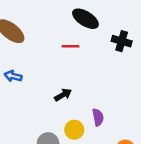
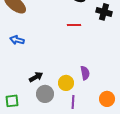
red line: (70, 46) -> (74, 25), moved
black arrow: (63, 95) -> (36, 77), moved

